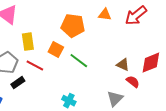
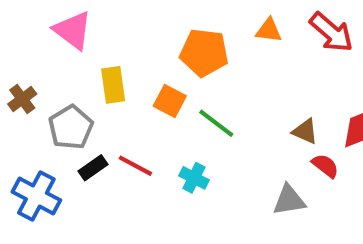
red arrow: (136, 16) -> (331, 32), turned -100
red line: (35, 66) -> (135, 166), moved
gray triangle: (115, 99) -> (289, 200), turned 36
cyan cross: (69, 101) -> (194, 178), moved

